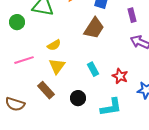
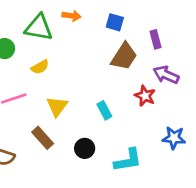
brown trapezoid: (94, 28) -> (124, 56), moved
yellow semicircle: (54, 45) -> (40, 67), moved
red star: (120, 76) -> (145, 96), moved

